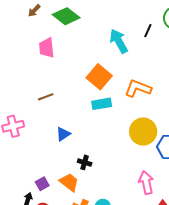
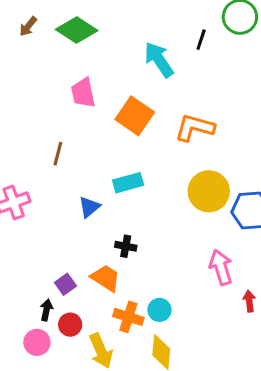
pink trapezoid: (47, 48) -> (83, 93), moved
brown line: (46, 97) -> (58, 154), turned -49
cyan rectangle: (102, 104) -> (128, 183), moved

